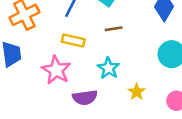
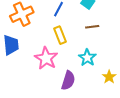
yellow rectangle: (73, 40) -> (60, 35), turned 54
purple semicircle: (85, 97) -> (68, 80), turned -66

